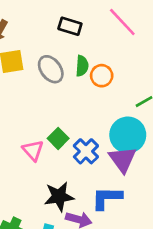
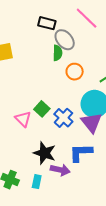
gray ellipse: (51, 69) -> (65, 40), moved
orange circle: (102, 76) -> (75, 72), moved
black star: (59, 196) -> (44, 153), turned 30

